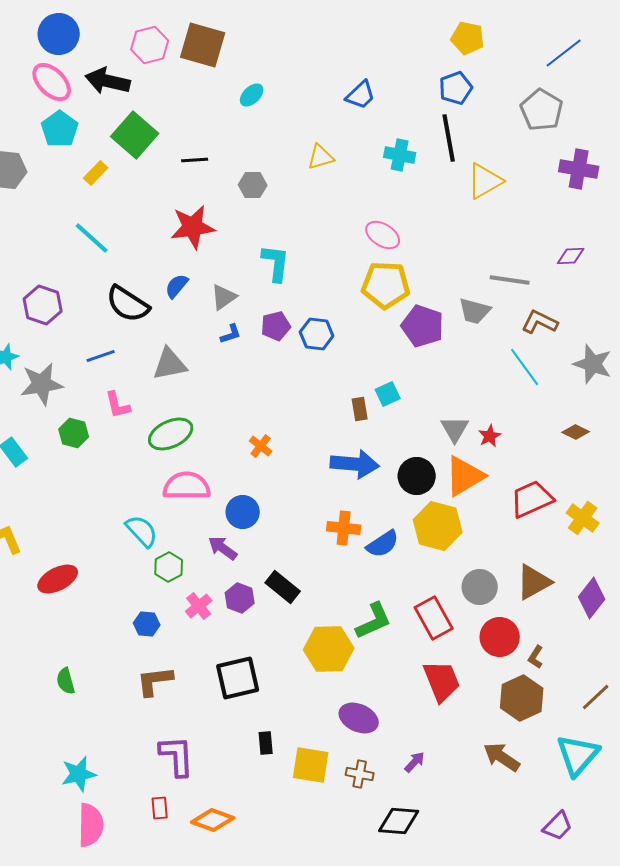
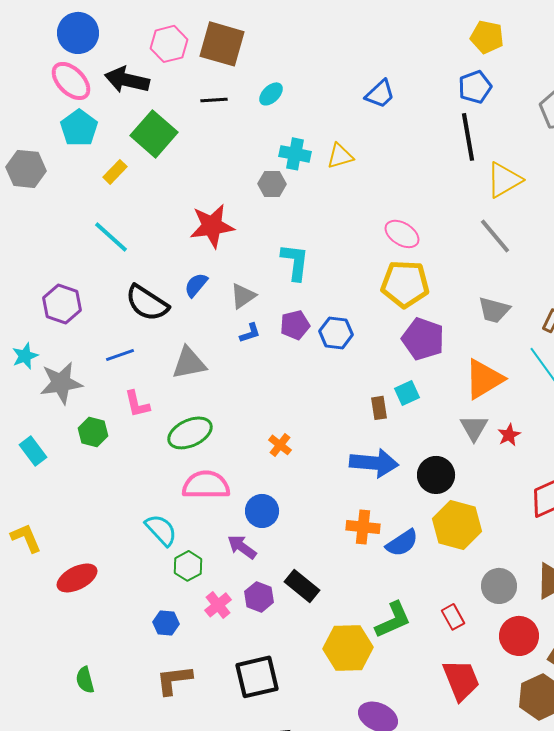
cyan cross: (400, 155) -> (295, 154), moved
black line: (195, 160) -> (214, 100), moved
gray line: (510, 280) -> (495, 236), moved, turned 42
purple pentagon: (423, 326) -> (423, 339), moved
orange triangle: (465, 476) -> (484, 379), moved
red rectangle: (434, 618) -> (453, 617), size x0.6

